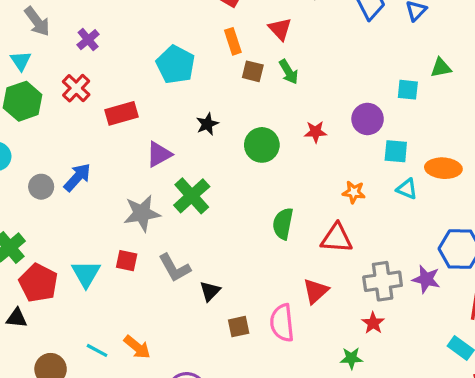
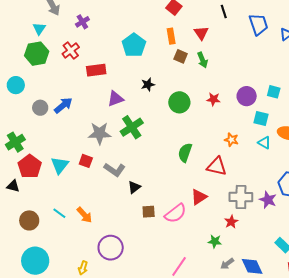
cyan square: (408, 90) -> (274, 92), moved
gray L-shape: (175, 268) -> (115, 170), turned -35
pink semicircle: (282, 323) -> (175, 213), turned -130

